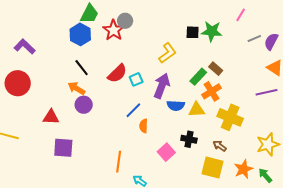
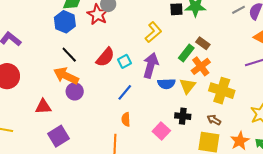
orange arrow: (76, 88) -> (66, 76), size x1.4
yellow triangle: (197, 110) -> (188, 86), turned -42
orange semicircle: (144, 126) -> (126, 119), moved
purple square: (63, 148) -> (58, 136), turned -30

